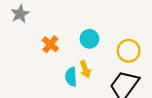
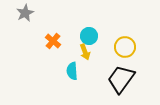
yellow arrow: (85, 69) -> (85, 52), moved

